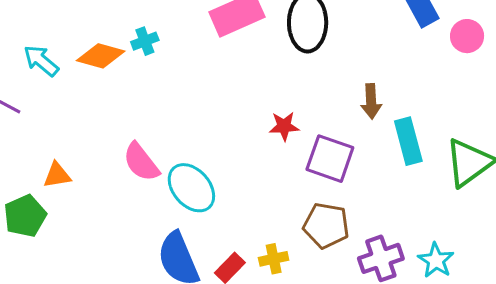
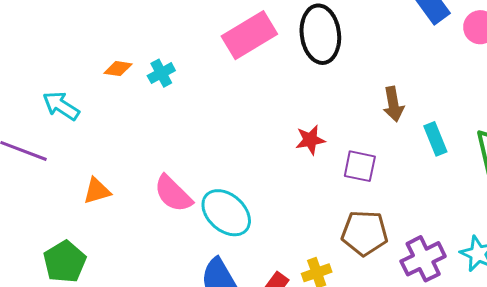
orange diamond: (101, 56) -> (118, 69), moved, size x0.6
cyan rectangle: (408, 141) -> (435, 139), size x0.7
purple square: (330, 159) -> (360, 166), size x0.7
orange triangle: (57, 175) -> (97, 191), moved

